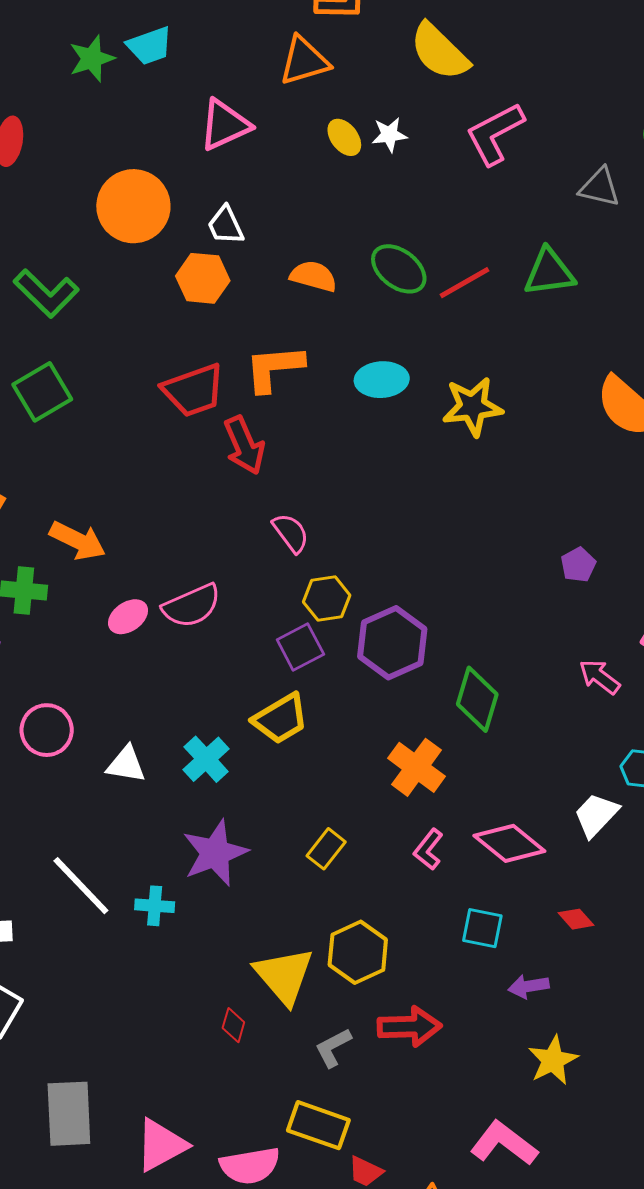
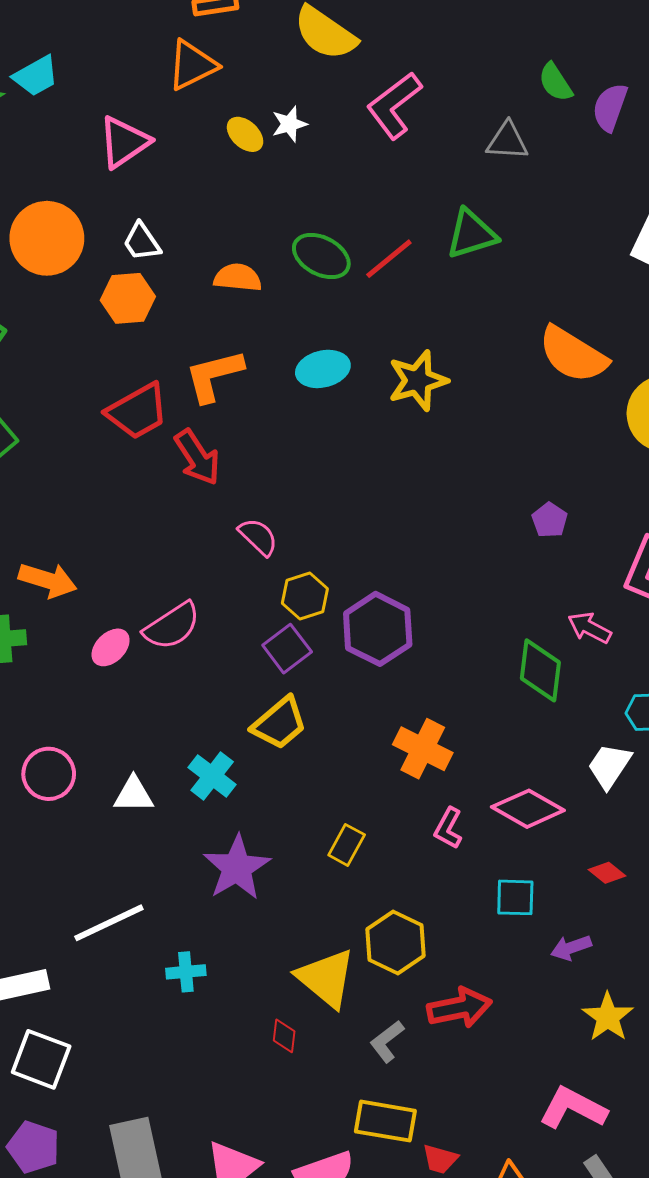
green diamond: (477, 699) -> (540, 670), moved
white line: (81, 886) -> (109, 923), turned -62
cyan cross: (155, 906) -> (186, 972), moved

